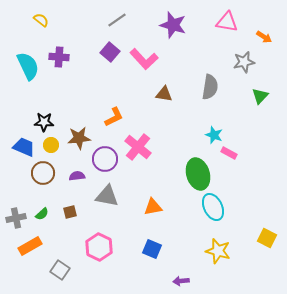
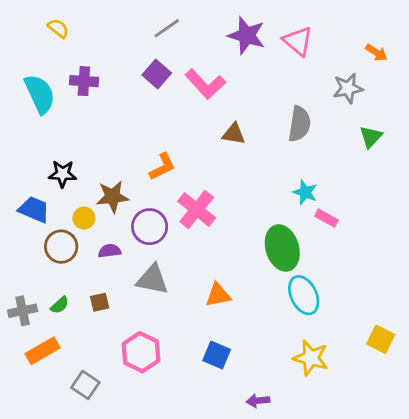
pink triangle: (227, 22) -> (298, 41), moved, turned 30
yellow circle: (51, 145) -> (84, 218), moved

